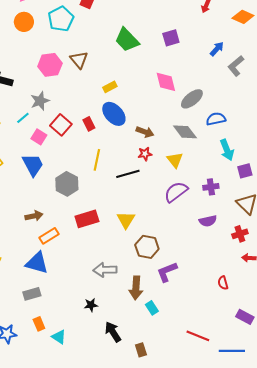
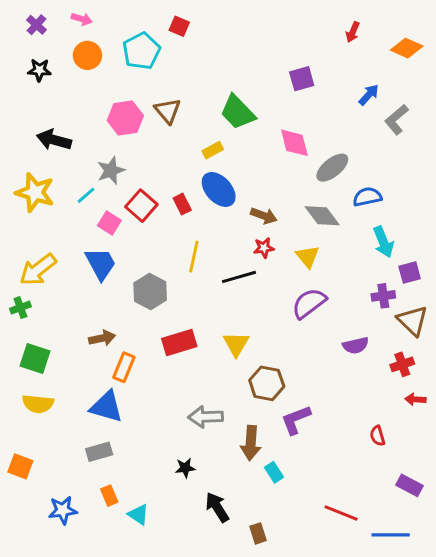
green trapezoid: (127, 40) -> (238, 112), moved
purple cross: (211, 187) -> (383, 296), moved
orange rectangle: (49, 236) -> (124, 367), turned -36

